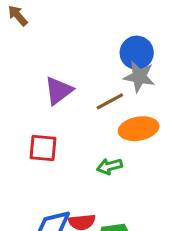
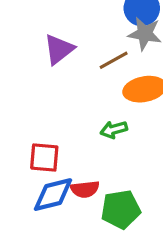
red square: (43, 148) -> (44, 157), moved

